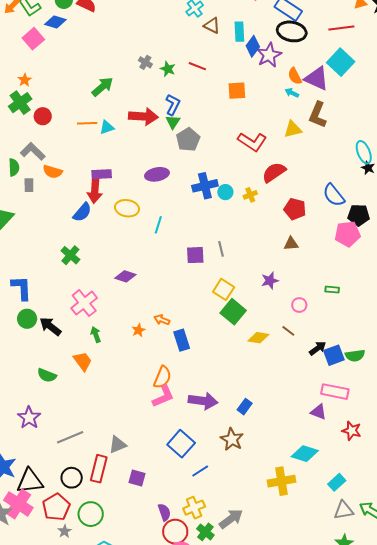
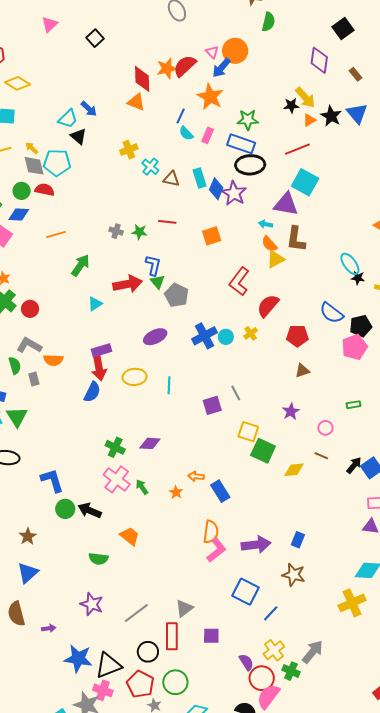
orange semicircle: (295, 76) -> (269, 244), moved
orange line: (87, 123) -> (56, 234), moved
red L-shape: (252, 142) -> (239, 281), turned 108
green cross: (70, 255) -> (115, 447), moved
green arrow: (96, 335) -> (142, 487), moved
pink cross: (18, 504) -> (103, 690), size x0.7

